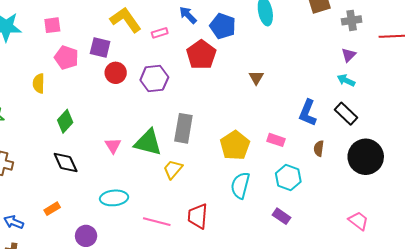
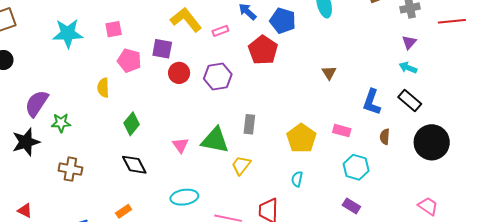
brown triangle: (256, 78) -> (329, 73), moved
gray rectangle: (183, 128) -> (249, 124), size x0.7
cyan semicircle: (240, 185) -> (297, 179), moved, size x0.6

